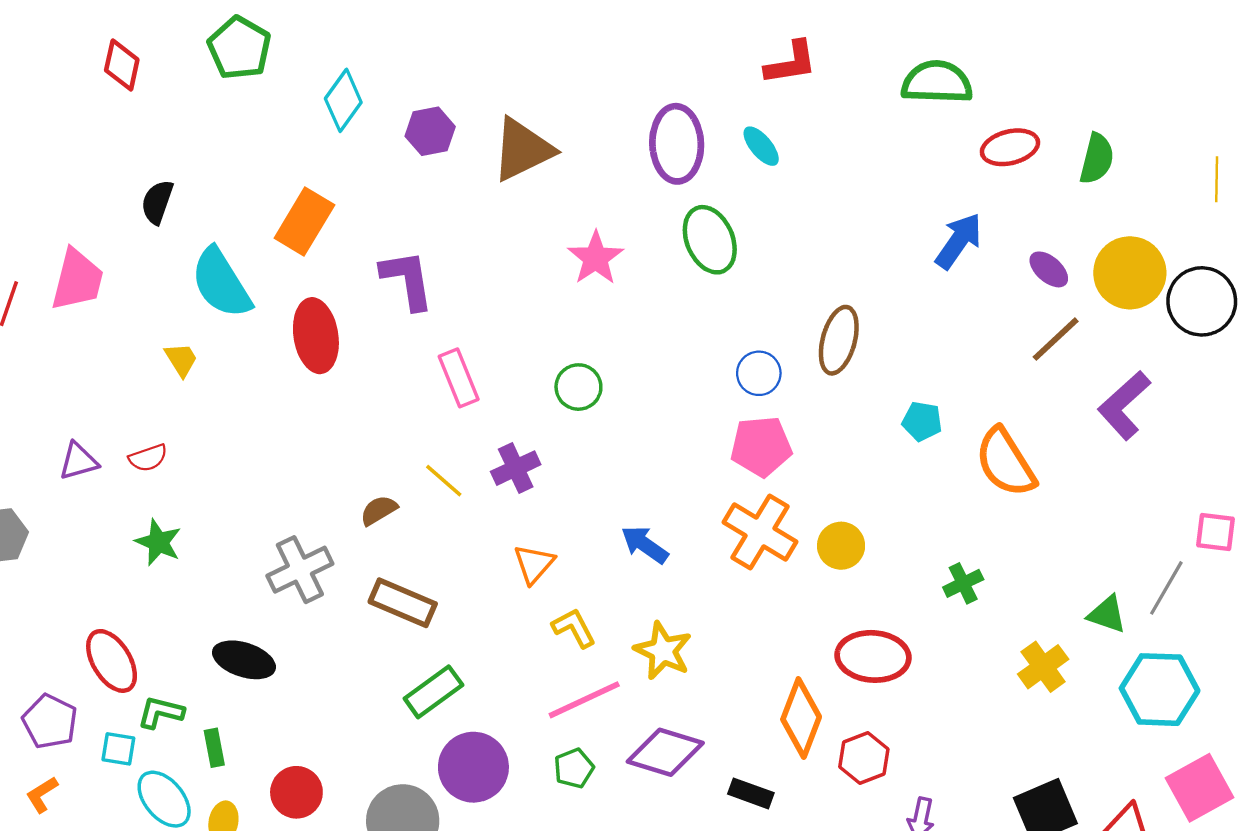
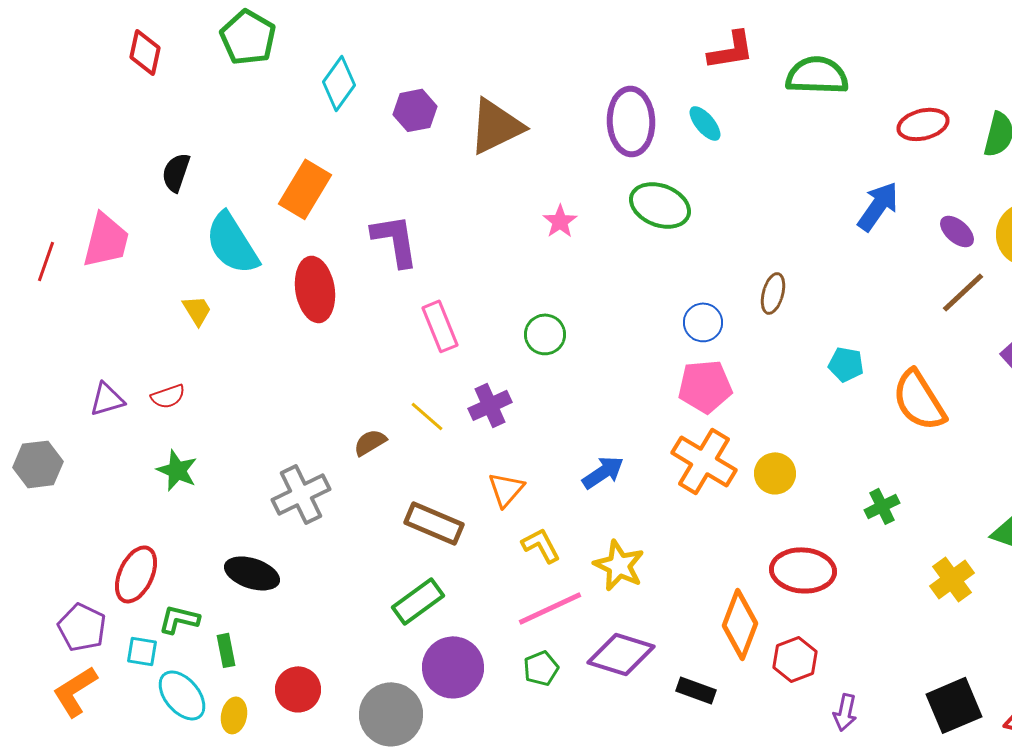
green semicircle: (937, 82) -> (817, 75), moved
green ellipse: (710, 240) -> (660, 205), turned -46
pink star: (596, 258) -> (560, 221), size x0.7
brown ellipse: (839, 340) -> (773, 293), size x0.7
blue arrow: (645, 545) -> (603, 472), turned 111
brown rectangle: (403, 603) -> (434, 523), moved
red ellipse: (112, 661) -> (136, 574), turned 56
orange L-shape: (42, 795) -> (75, 691), size x1.6

